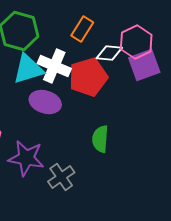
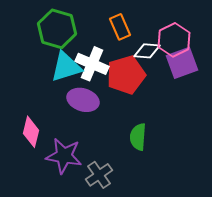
orange rectangle: (82, 29) -> (120, 27), turned -55

